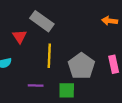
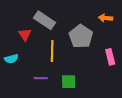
gray pentagon: (81, 66) -> (81, 36), moved

